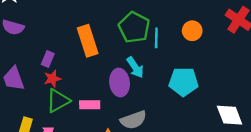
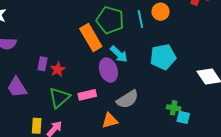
cyan line: (156, 38) -> (140, 19), moved
orange rectangle: (88, 41) -> (91, 38), moved
red star: (52, 79) -> (58, 69), moved

